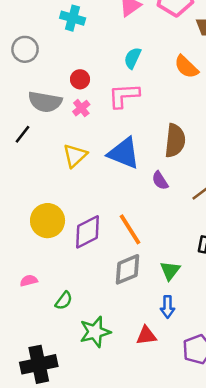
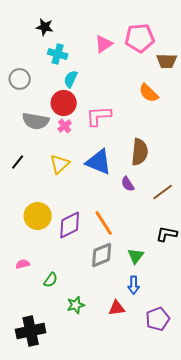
cyan semicircle: (133, 58) -> (71, 79), moved
red circle: (80, 79) -> (64, 103), size x1.6
black line: (22, 134) -> (18, 162), moved
green star: (95, 332) -> (76, 305), size x0.7

